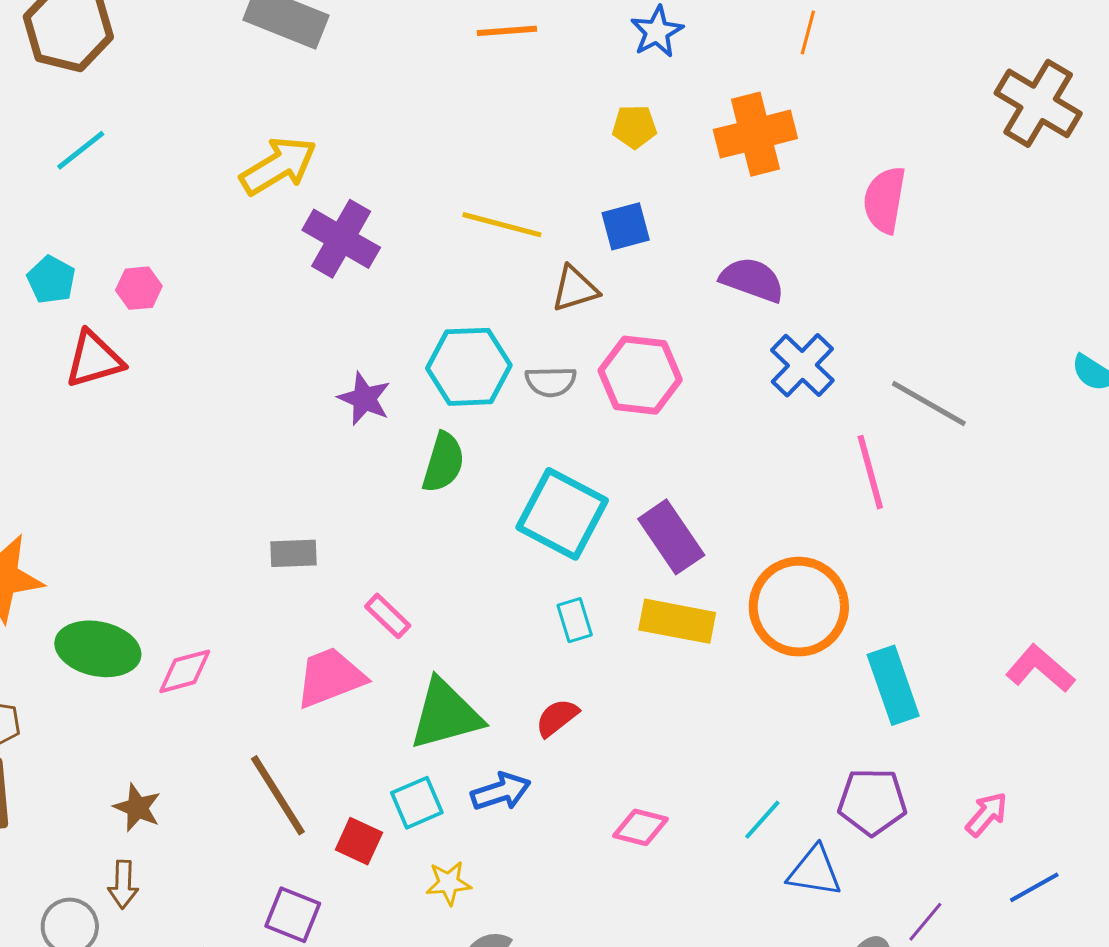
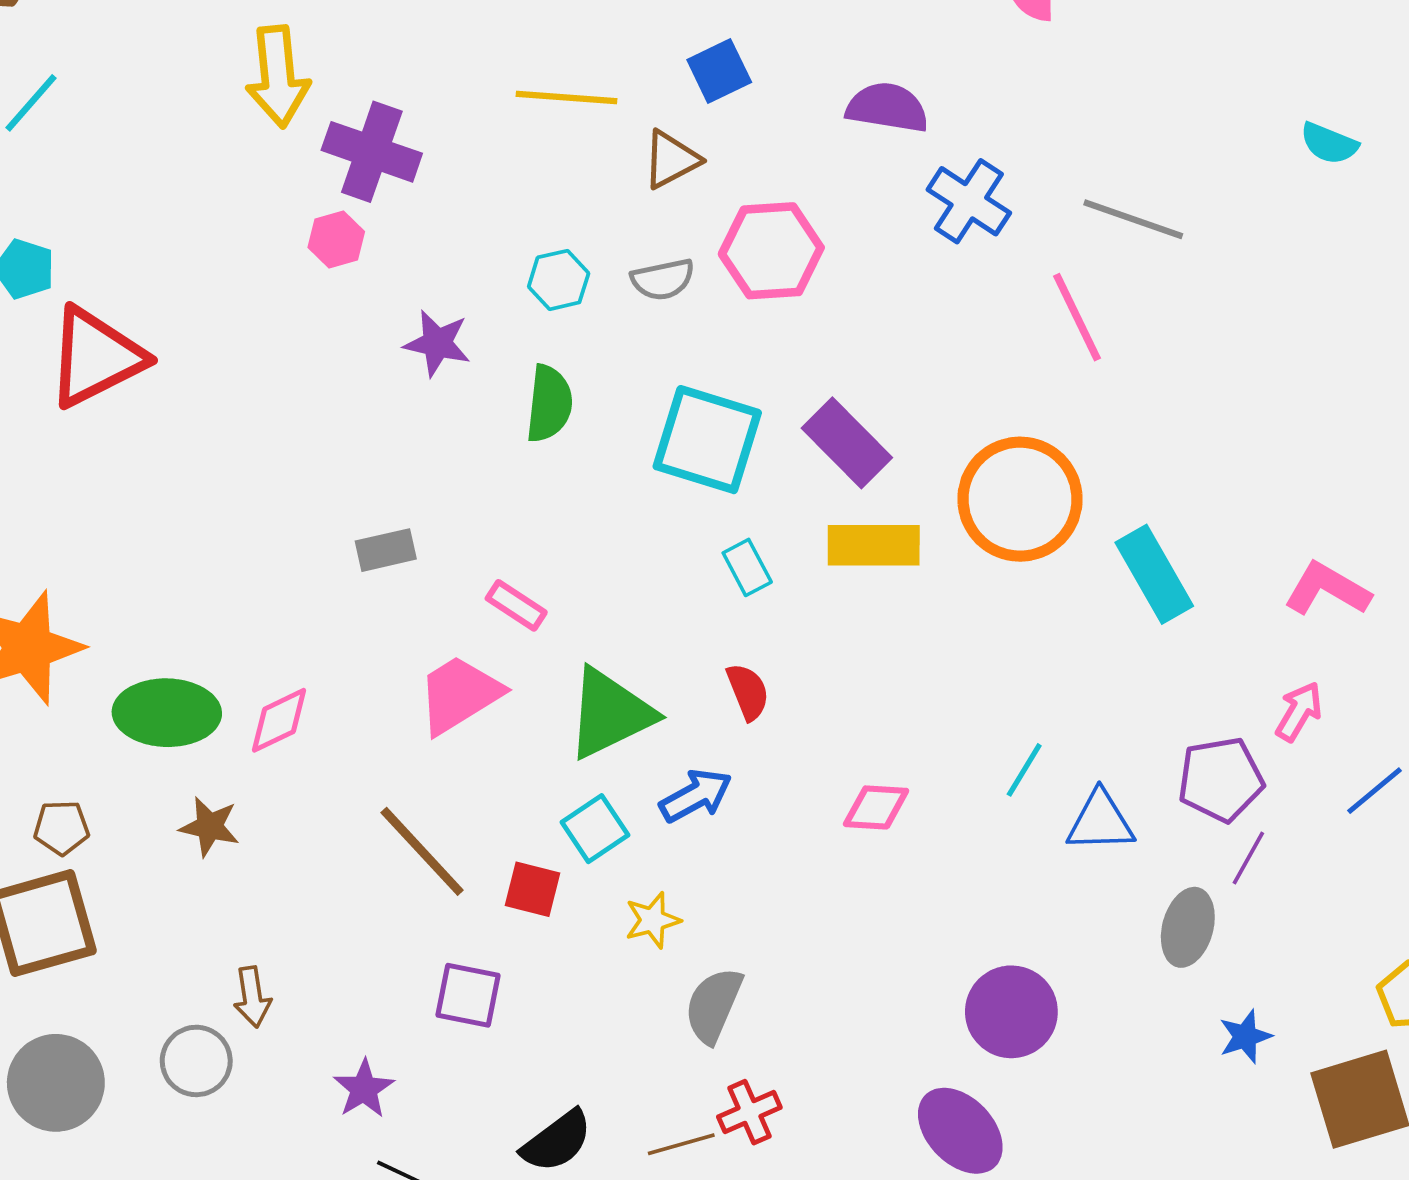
yellow arrow: (278, 166) -> (278, 76), turned 126
pink hexagon: (139, 288) -> (336, 240), moved
red triangle: (94, 359) -> (95, 357), size x1.4
cyan hexagon: (469, 367) -> (559, 280), size x0.6
pink L-shape: (1040, 669) -> (1327, 589), moved
red semicircle: (557, 718) -> (748, 692), turned 117
purple pentagon: (872, 802) -> (1221, 780), moved
brown star: (137, 808) -> (210, 827), moved

